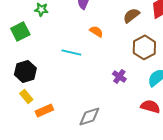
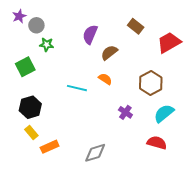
brown semicircle: (131, 15) -> (109, 53), moved
orange semicircle: (96, 31) -> (105, 79), moved

